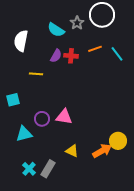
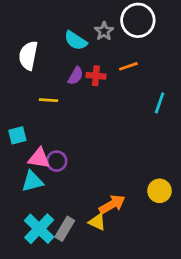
cyan line: (117, 54) -> (160, 103), moved, turned 56
pink triangle: (64, 117) -> (39, 158), moved
yellow triangle: (72, 151) -> (97, 222), moved
orange arrow: (102, 151) -> (112, 204), moved
cyan cross: (29, 169) -> (39, 229), size x1.6

